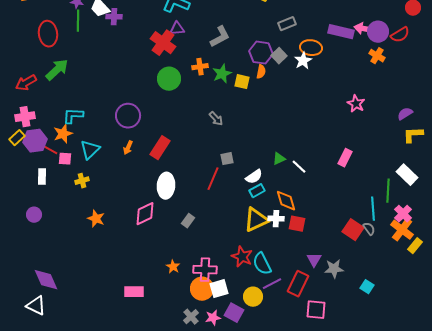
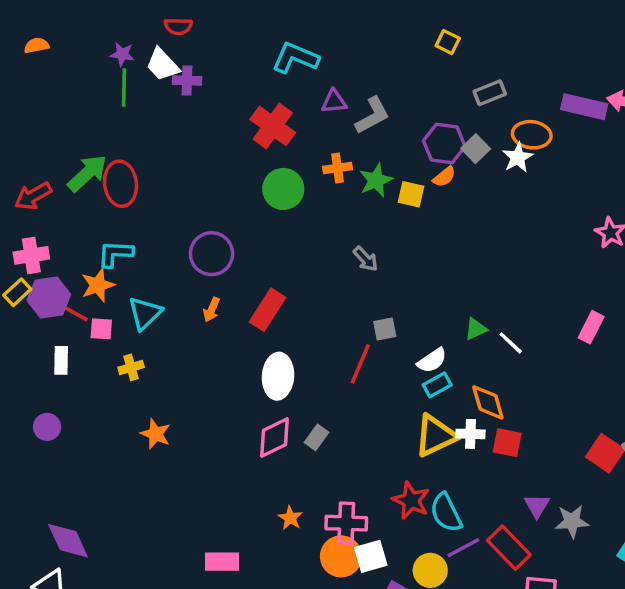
purple triangle: (177, 29) -> (334, 101), moved
red ellipse: (48, 34) -> (121, 184), moved
orange semicircle: (261, 72) -> (444, 177), turned 40
pink diamond: (145, 214) -> (274, 437), moved
red rectangle: (298, 284) -> (509, 548), turned -70

